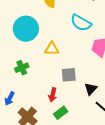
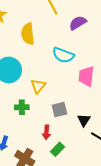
yellow triangle: (52, 49) -> (38, 86), turned -42
green cross: (22, 68) -> (22, 107), moved, turned 32

